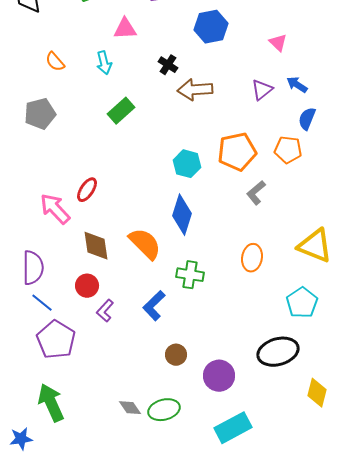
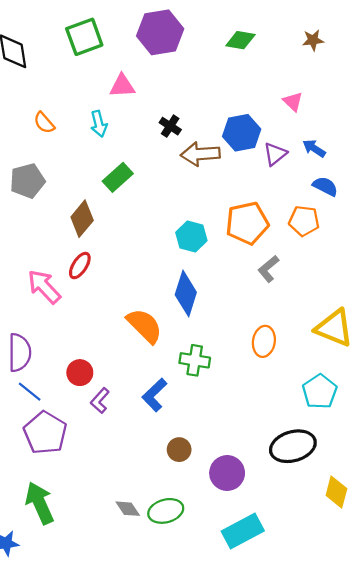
blue hexagon: (211, 27) -> (242, 133), moved
blue semicircle: (307, 119) -> (325, 186), turned 95
brown diamond: (96, 246) -> (82, 219), moved, turned 48

